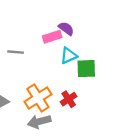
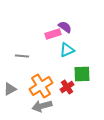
gray line: (16, 52) -> (22, 56), moved
green square: (86, 69) -> (82, 74), moved

